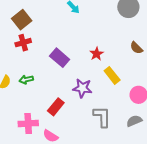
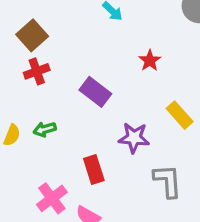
red star: (97, 54) -> (150, 60), moved
red rectangle: (56, 107) -> (94, 170), turned -54
pink cross: (28, 123) -> (52, 198), turned -30

